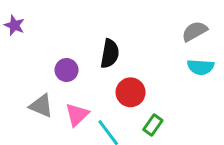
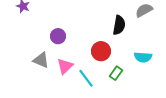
black semicircle: (110, 54) -> (119, 25), moved
cyan semicircle: (201, 67) -> (143, 57), moved

